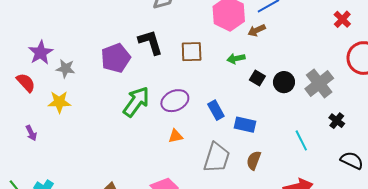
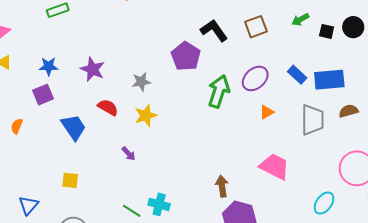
purple star: (41, 53) -> (93, 69), moved
blue rectangle: (245, 125) -> (329, 80), size x1.4
brown semicircle: (254, 160) -> (349, 111), turned 72

